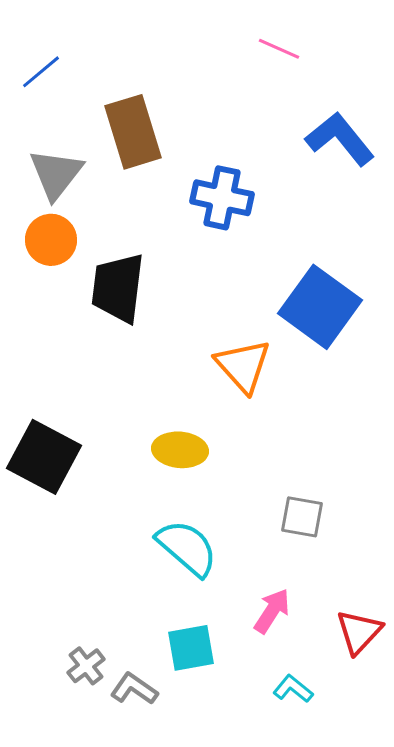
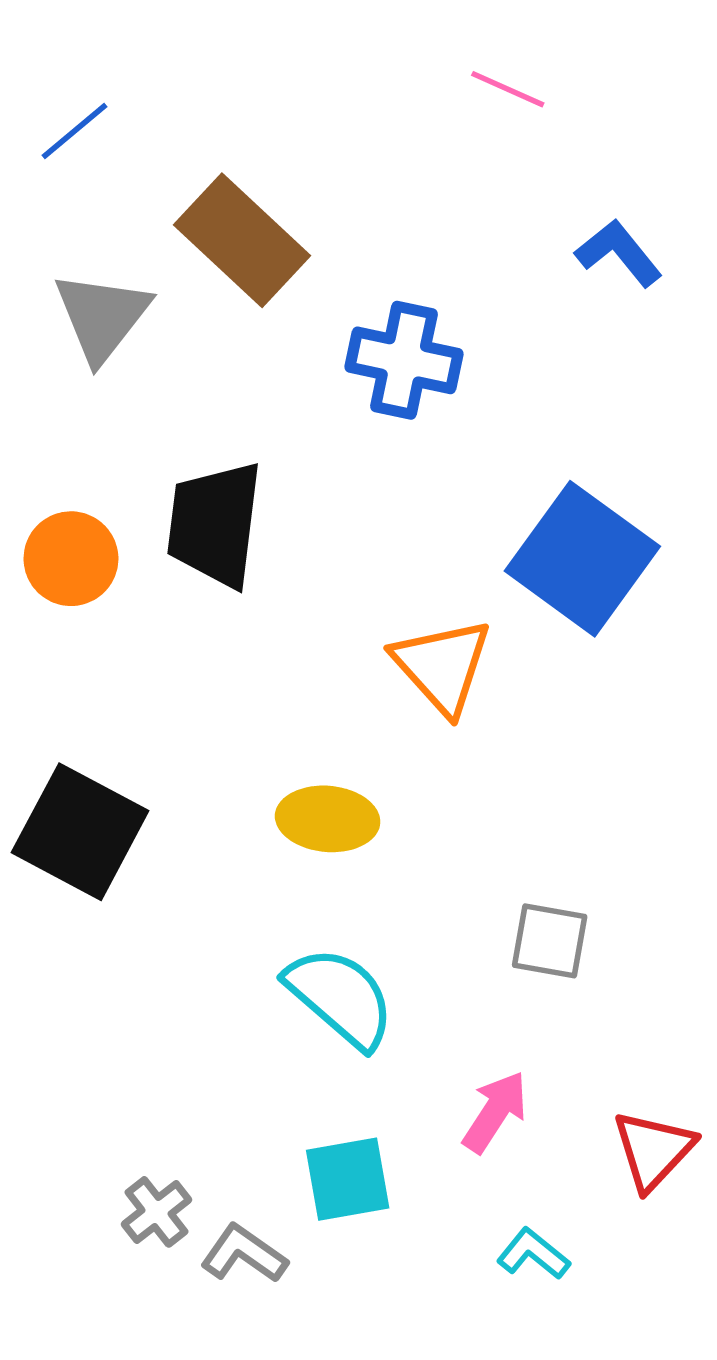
brown rectangle: (133, 132) -> (242, 240), turned -30
blue L-shape: (340, 139) -> (619, 253), size x0.7
orange circle: (51, 240) -> (71, 559), moved

